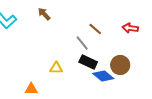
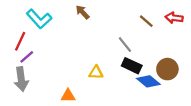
red arrow: (130, 28) -> (174, 18), moved
brown line: (95, 29) -> (146, 21), moved

